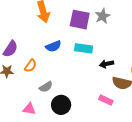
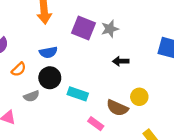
cyan rectangle: (84, 48) -> (78, 94), moved
black arrow: (107, 64) -> (121, 61), moved
black circle: (61, 105) -> (50, 78), moved

